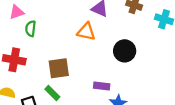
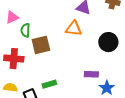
brown square: (59, 68) -> (41, 45), moved
green rectangle: (52, 93) -> (49, 84), turned -56

